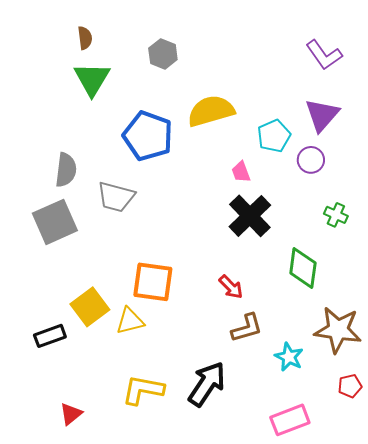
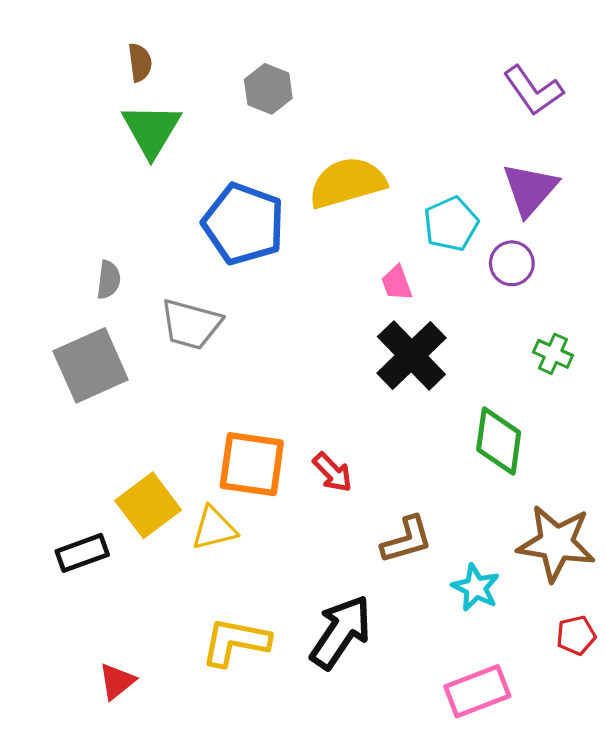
gray semicircle: (66, 170) -> (109, 280), size x0.7
red arrow: (231, 287) -> (332, 472), moved

